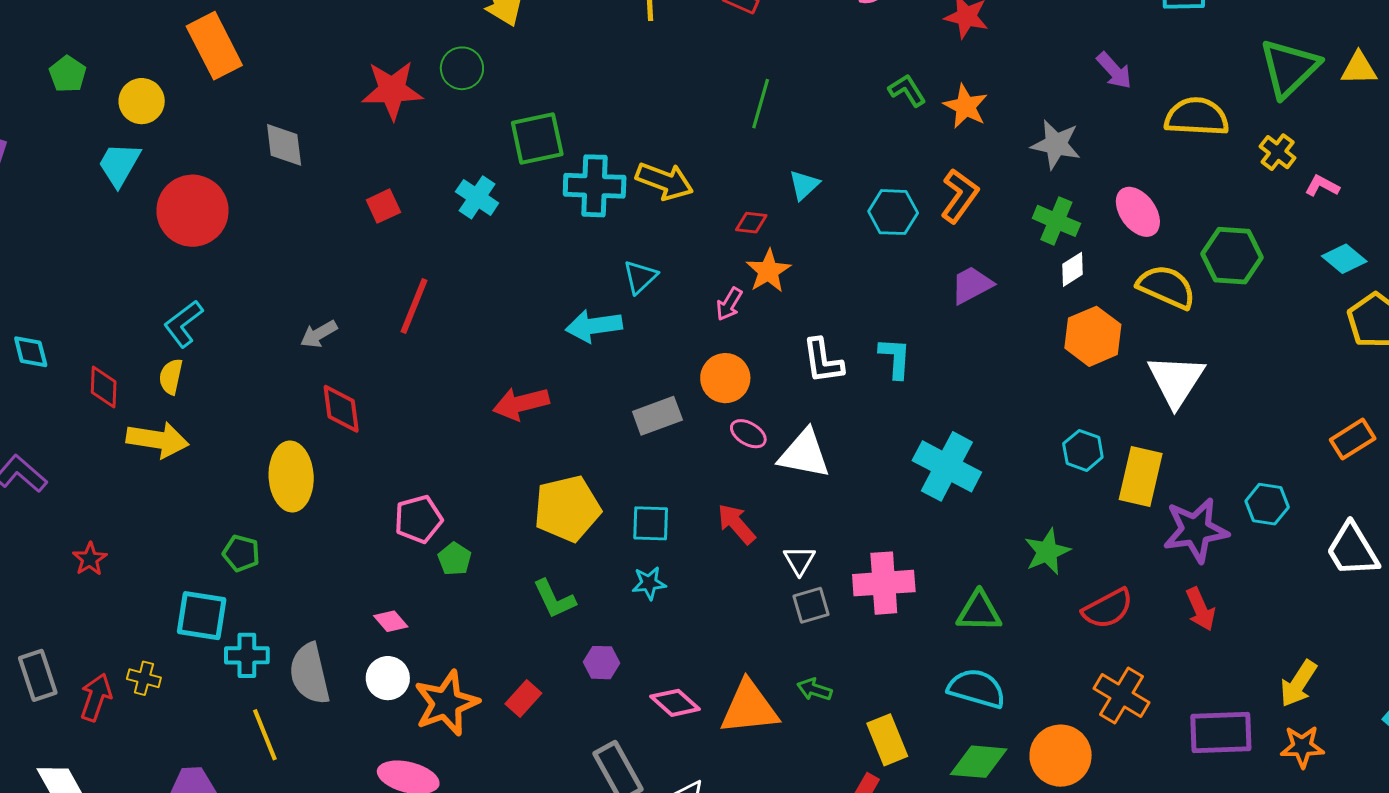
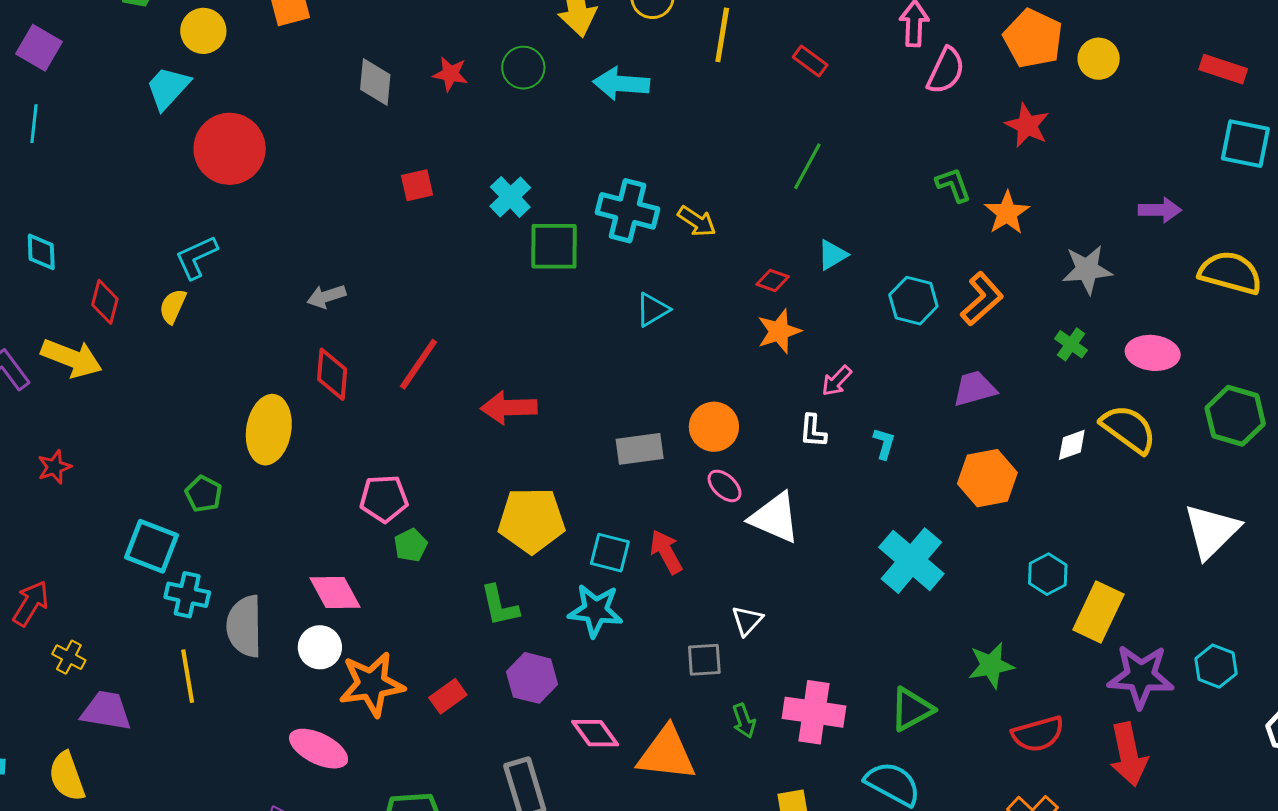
purple arrow: (1114, 71) -> (1160, 210), turned -60
red star: (392, 90) -> (450, 74), size x0.6
green square: (537, 139) -> (554, 246), moved
gray star: (1056, 144) -> (1087, 270), turned -30
gray diamond: (284, 145) -> (375, 82), moved
yellow arrow: (664, 181) -> (697, 221), size x0.7
pink ellipse: (1138, 212) -> (1153, 353), turned -60
green cross: (1056, 221) -> (1071, 344), size x0.7
white diamond: (1073, 269) -> (1072, 445), moved
yellow semicircle: (1166, 287) -> (1128, 429), moved
pink arrow: (729, 304) -> (837, 381), moved
red line: (414, 306) -> (418, 364), moved
cyan arrow: (594, 326) -> (621, 84), moved
orange hexagon: (1093, 336) -> (987, 478), moved
cyan L-shape: (895, 358) -> (884, 444), size x0.7
white L-shape: (823, 361) -> (813, 431), size x0.7
white triangle: (1176, 380) -> (1211, 531), moved
yellow arrow: (158, 440) -> (72, 358), moved
red arrow: (736, 524) -> (666, 552), moved
cyan star: (649, 583) -> (595, 611), size x1.6
pink cross: (884, 583) -> (814, 712), moved
gray square: (811, 605) -> (704, 660), moved
red arrow: (1200, 609) -> (1128, 754), size x1.4
green triangle: (979, 612) -> (912, 709), turned -42
pink diamond: (391, 621) -> (335, 592), size x1.6
purple hexagon: (601, 663) -> (532, 678), size x1.4
yellow cross: (144, 678) -> (69, 657), moved
green arrow: (814, 689) -> (744, 721), moved, turned -140

